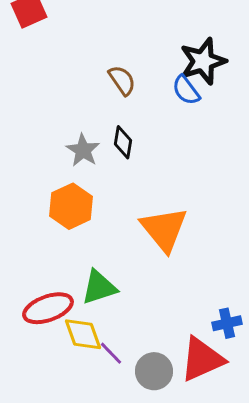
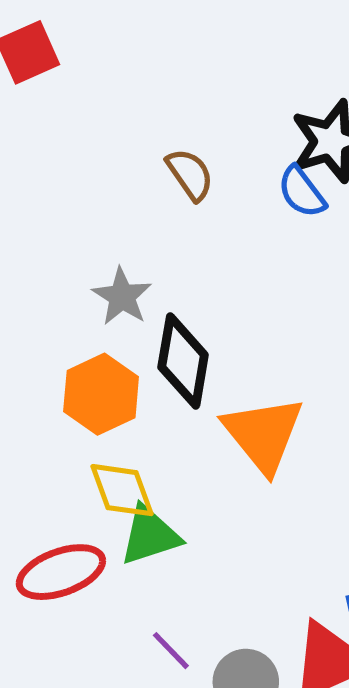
black diamond: (123, 142) -> (183, 361), moved, size x1.6
yellow diamond: (83, 334) -> (122, 490), moved

